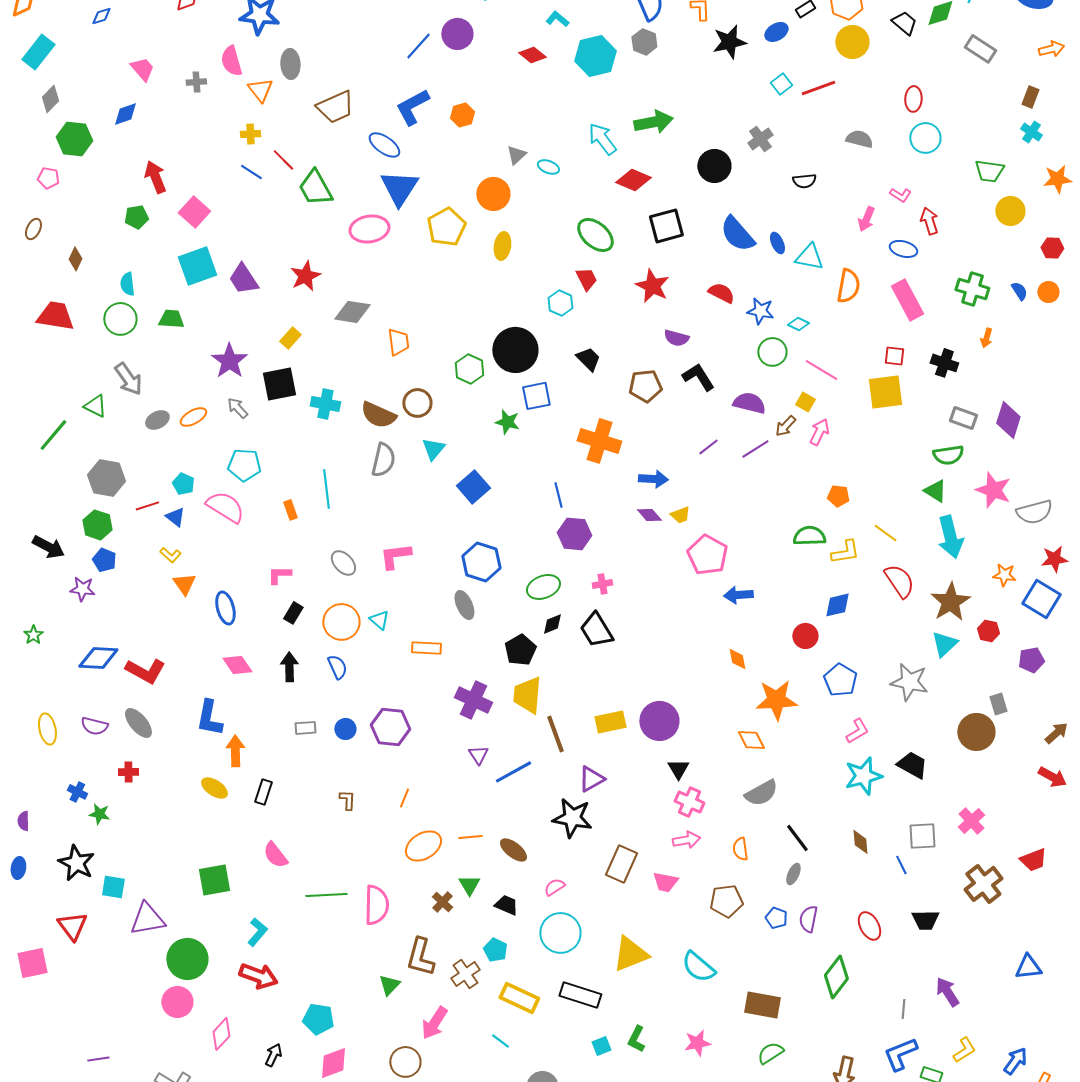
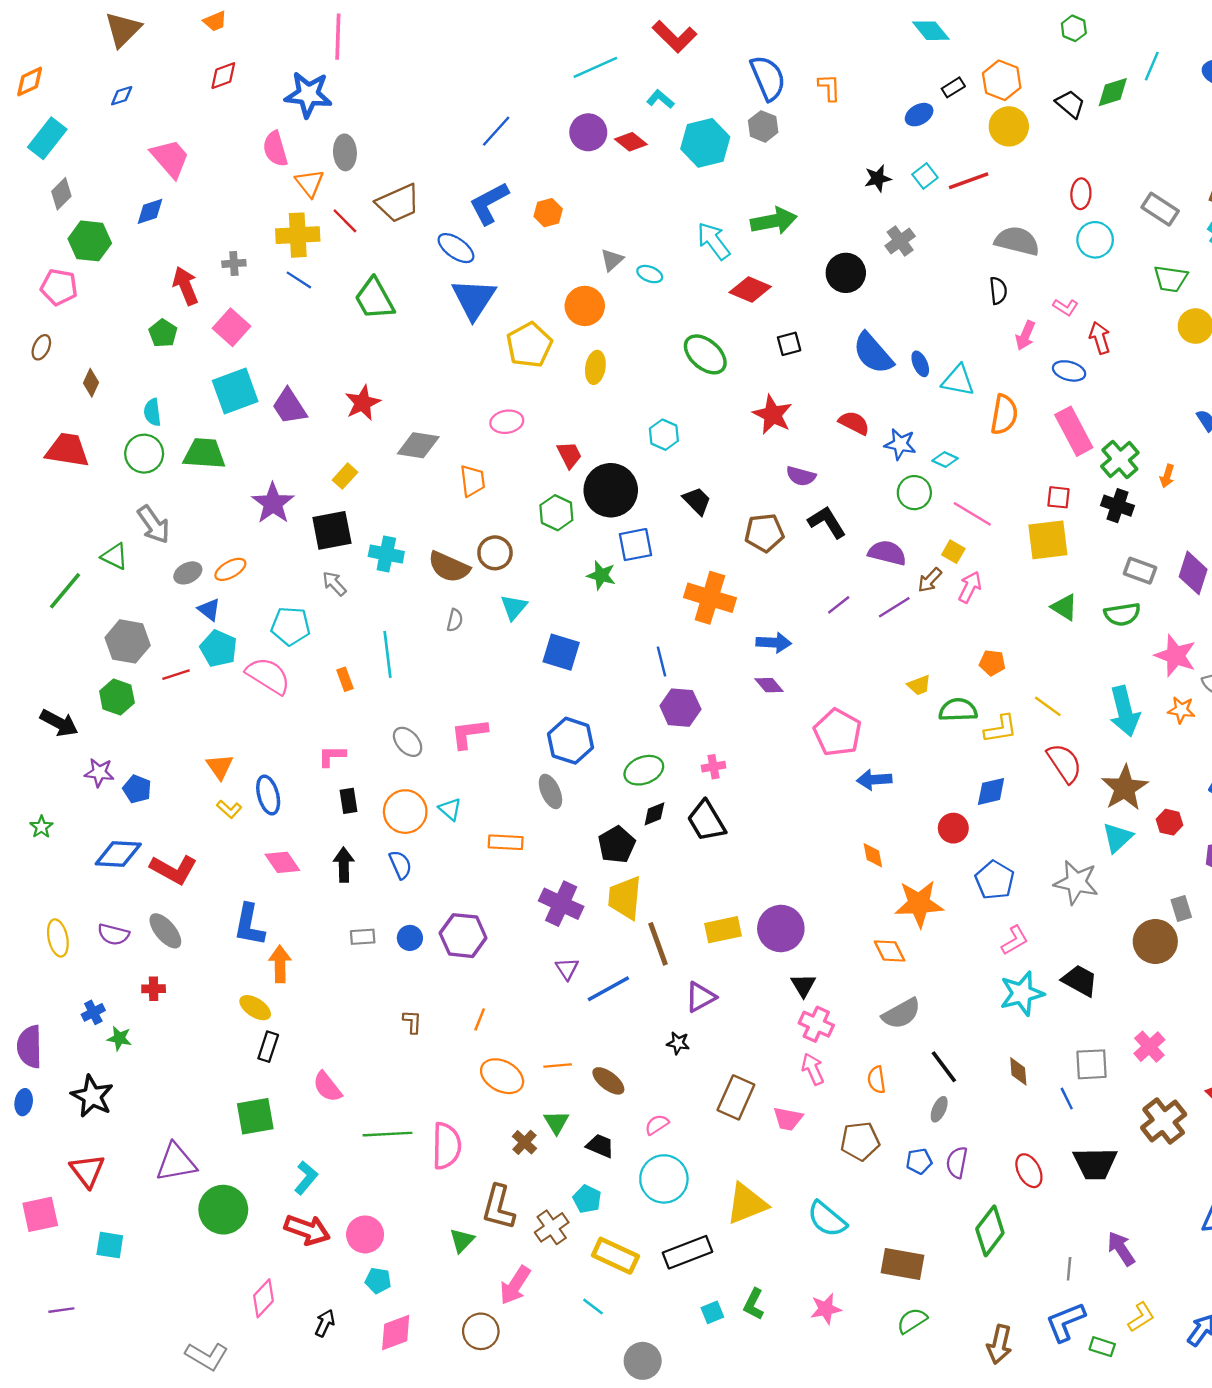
purple circle: (457, 34) -> (588, 132), moved
black star: (729, 42) -> (878, 178), moved, size x0.7
gray rectangle: (980, 49) -> (1160, 209), moved
pink trapezoid: (142, 69) -> (170, 158), size x1.4
gray cross: (196, 82) -> (234, 263), moved
yellow cross: (250, 134) -> (298, 235), size x1.8
gray semicircle: (859, 139) -> (1017, 241), size x1.4
red line: (283, 160) -> (345, 221), moved
pink pentagon: (48, 178) -> (59, 287), size x1.4
black semicircle: (804, 181) -> (998, 291), moved, turned -90
green pentagon: (136, 217) -> (163, 333), turned -30
black square: (666, 226) -> (789, 344), size x0.6
pink ellipse: (369, 229) -> (507, 422), moved, size x0.7
red trapezoid: (586, 279) -> (569, 455), moved
green cross: (972, 289) -> (1120, 460), moved, turned 32
green trapezoid: (171, 319) -> (204, 454), size x1.4
gray arrow: (237, 408) -> (334, 584), moved
gray semicircle: (383, 460) -> (455, 620), size x0.6
cyan pentagon: (183, 484) -> (219, 649), size x1.4
blue square: (473, 487) -> (561, 652), turned -32
green triangle: (935, 491) -> (1064, 607), moved
yellow trapezoid: (680, 515) -> (919, 685), moved
blue triangle: (175, 517) -> (209, 610), moved
yellow L-shape: (170, 555) -> (229, 809), moved
blue pentagon: (104, 560) -> (137, 789), moved
orange star: (1004, 575) -> (1181, 710), moved
black rectangle: (293, 613) -> (348, 801), turned -40
blue cross: (77, 792) -> (93, 1012), turned 36
black rectangle: (263, 792) -> (268, 1047), moved
black star: (572, 818) -> (678, 1043), size x0.5
purple semicircle: (23, 821) -> (30, 1047), size x1.8
pink arrow: (686, 840) -> (813, 1069), turned -104
orange ellipse: (423, 846) -> (502, 1076), turned 60
cyan square: (113, 887) -> (110, 1245), moved
blue pentagon: (776, 918) -> (919, 1161), turned -30
black trapezoid: (925, 920) -> (1095, 1164), size x1.4
black rectangle: (580, 995) -> (688, 1252), turned -39
pink circle: (177, 1002) -> (365, 1234), moved
cyan pentagon: (318, 1019) -> (378, 1281), size x0.7
purple line: (98, 1059) -> (61, 1310), moved

